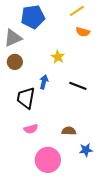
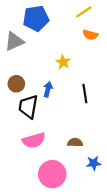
brown circle: (15, 62) -> (16, 84), moved
black line: (78, 86) -> (85, 94), turned 60
pink semicircle: (31, 129) -> (34, 140), size x1.5

